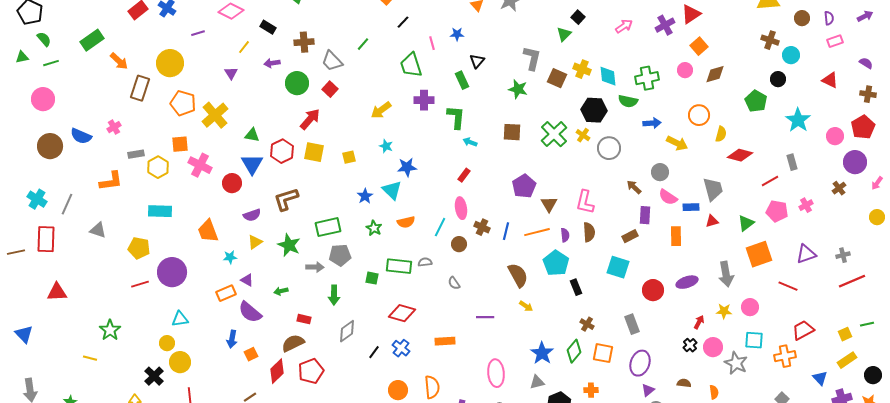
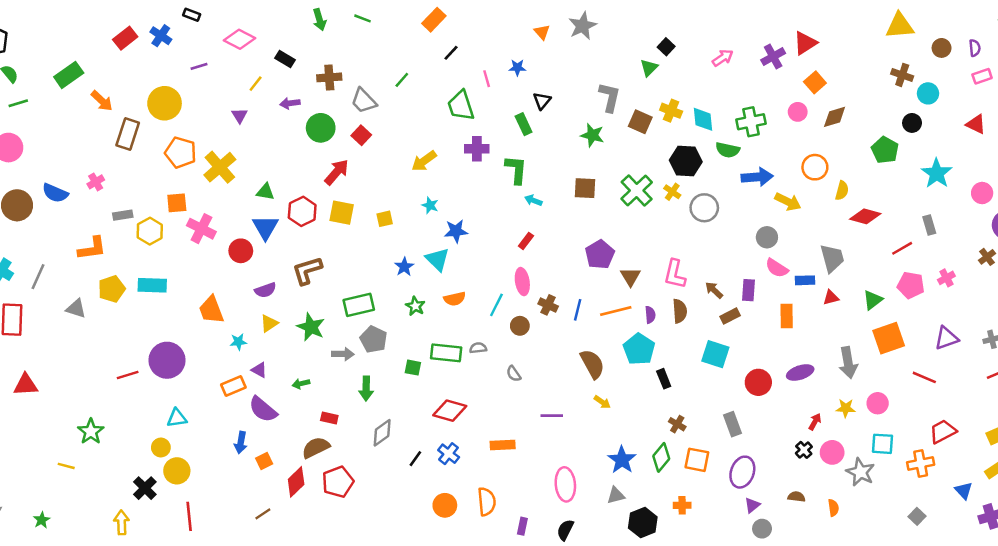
blue arrow: (652, 123) -> (757, 177), size x1.4
brown arrow: (634, 187) -> (714, 290), moved
yellow pentagon: (139, 248) -> (112, 289), moved, turned -30
gray pentagon: (340, 255) -> (374, 339), turned 30

